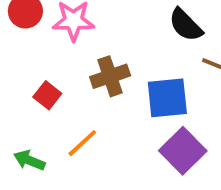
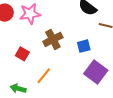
blue square: (167, 98) -> (84, 46), size x0.6

